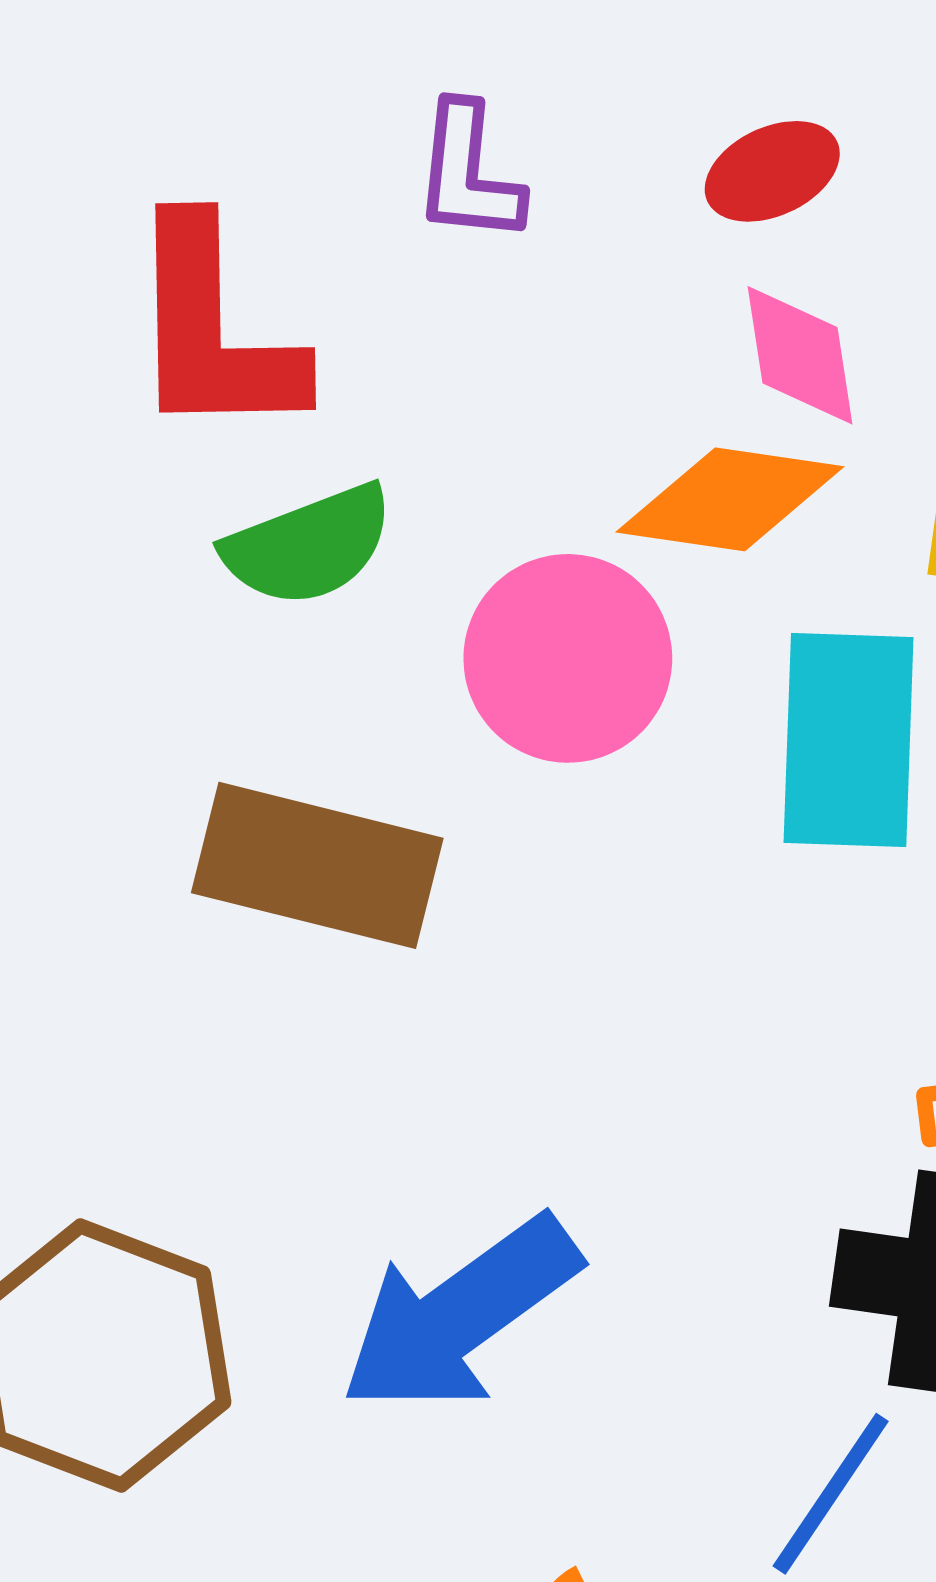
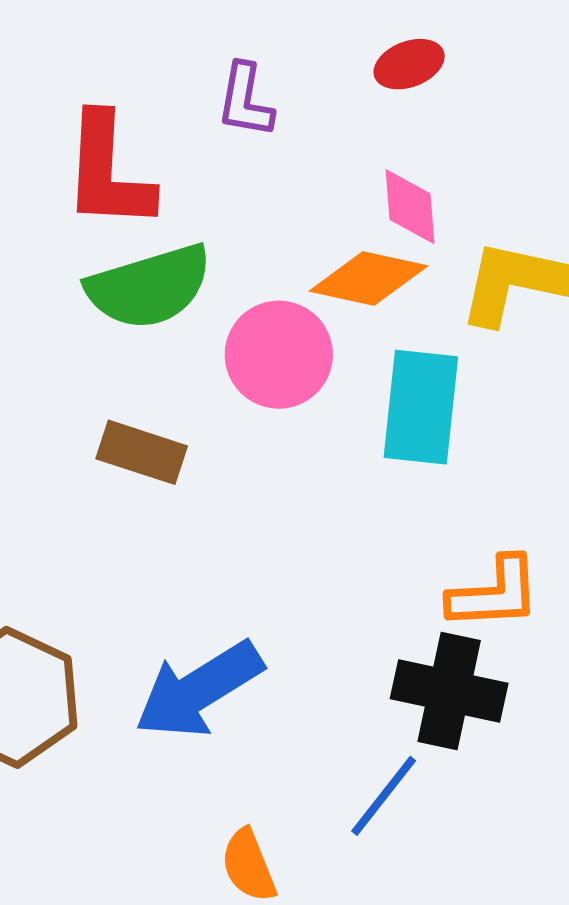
red ellipse: (772, 171) -> (409, 64), moved
green semicircle: (309, 545) -> (149, 287), size x1.4
brown rectangle: (317, 865) -> (142, 452), size x0.7

